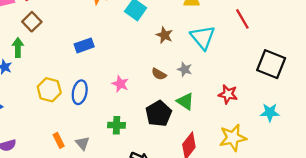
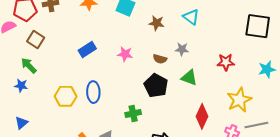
cyan triangle: (203, 37) -> (191, 17), size x0.7
green arrow: (18, 48) -> (29, 66), turned -30
pink star: (120, 84) -> (125, 54), moved
black pentagon: (159, 114) -> (156, 86), moved

